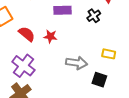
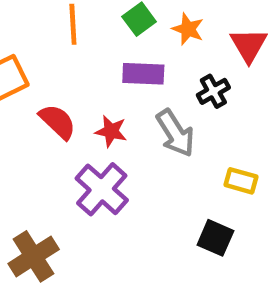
gray arrow: (77, 63) -> (175, 133), moved, turned 45
purple cross: (23, 66) -> (102, 189), moved

